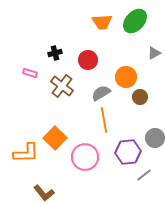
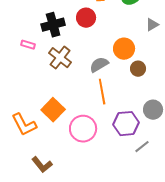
black cross: (55, 53) -> (53, 25), size x1.6
red circle: (88, 60) -> (86, 18), moved
orange L-shape: (26, 153) -> (24, 125), turned 64

